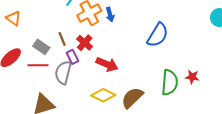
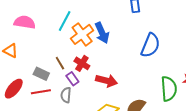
blue arrow: (110, 15) -> (102, 33), size x1.5
gray semicircle: (63, 73) -> (66, 95), size x0.7

